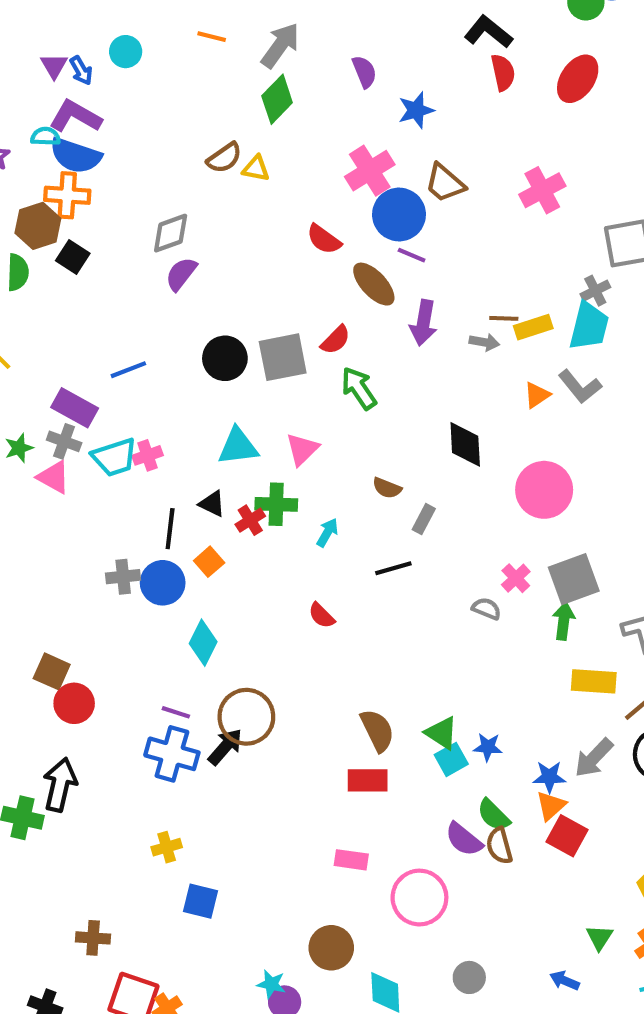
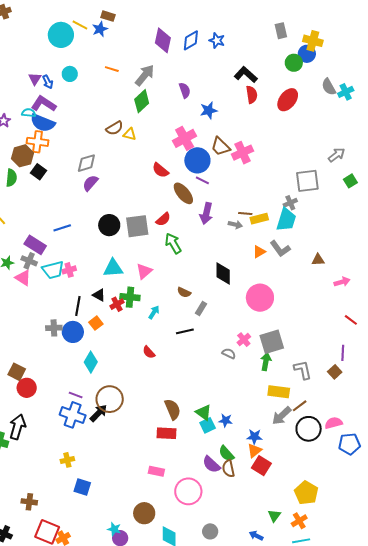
pink cross: (542, 190) -> (242, 153), moved
gray arrow: (594, 758) -> (282, 416), moved

